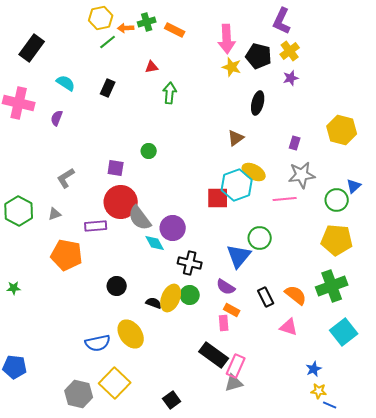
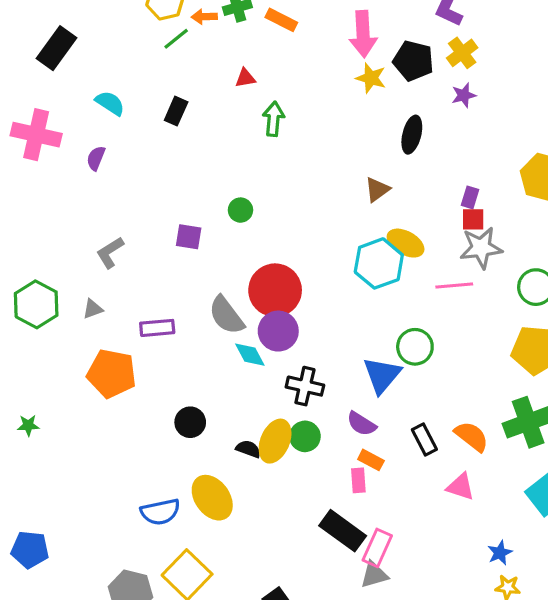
red square: (218, 198) -> (473, 219), moved, size x0.7
red circle: (121, 202) -> (275, 290), moved

